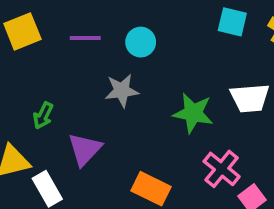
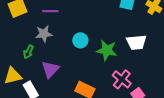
cyan circle: (141, 42) -> (80, 40), moved
gray star: (122, 91) -> (44, 34), moved

